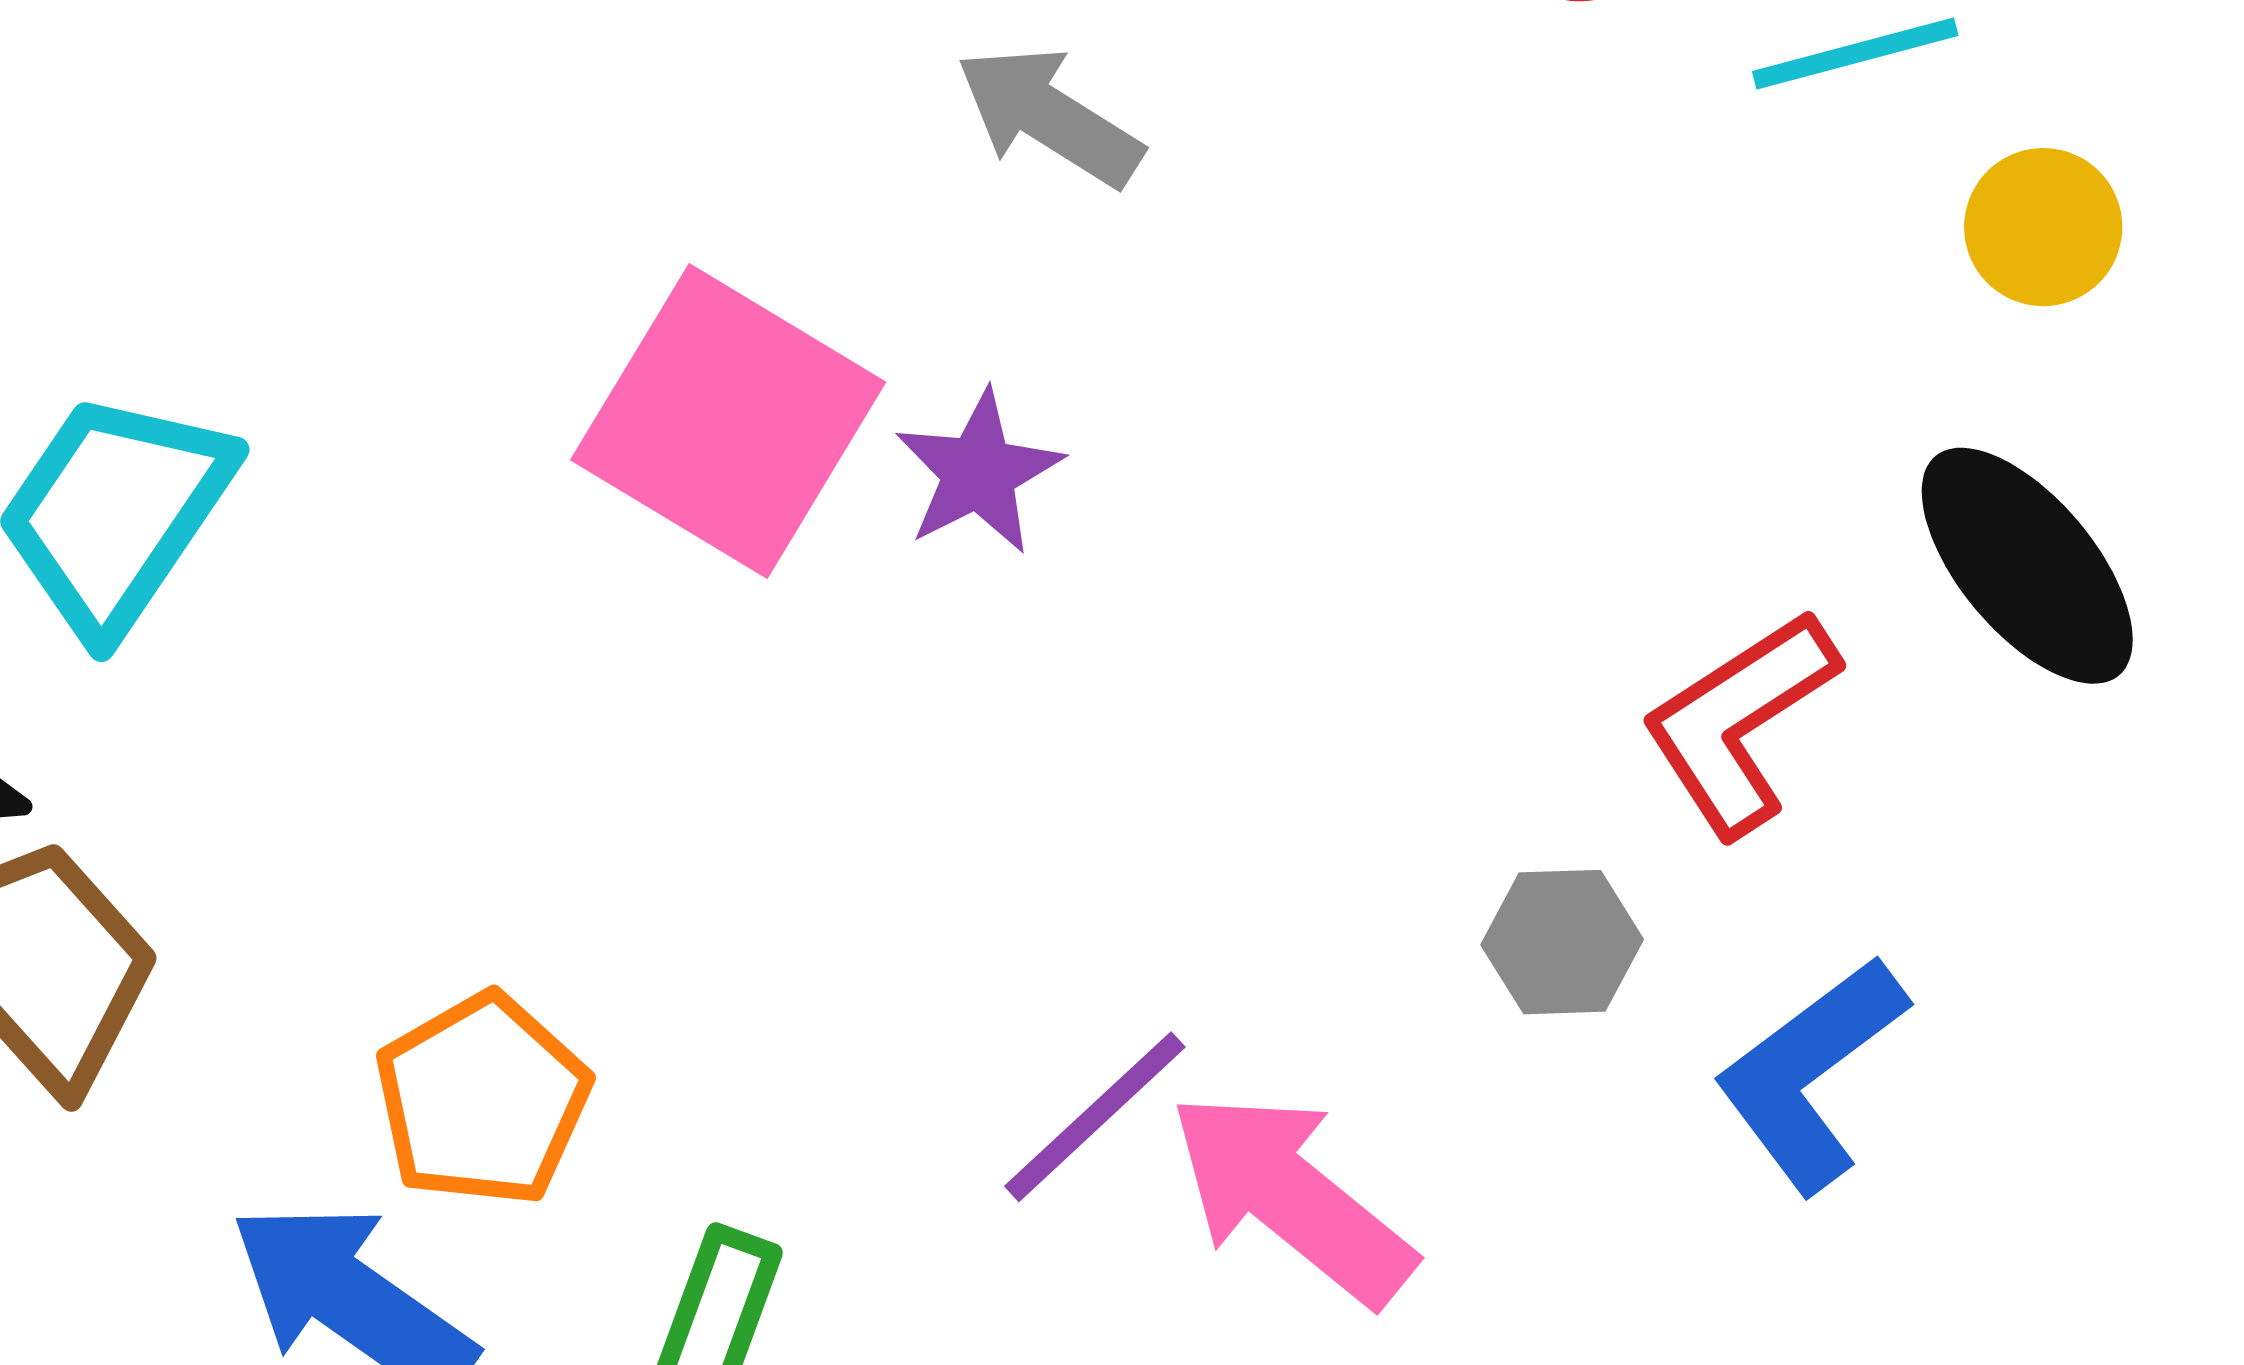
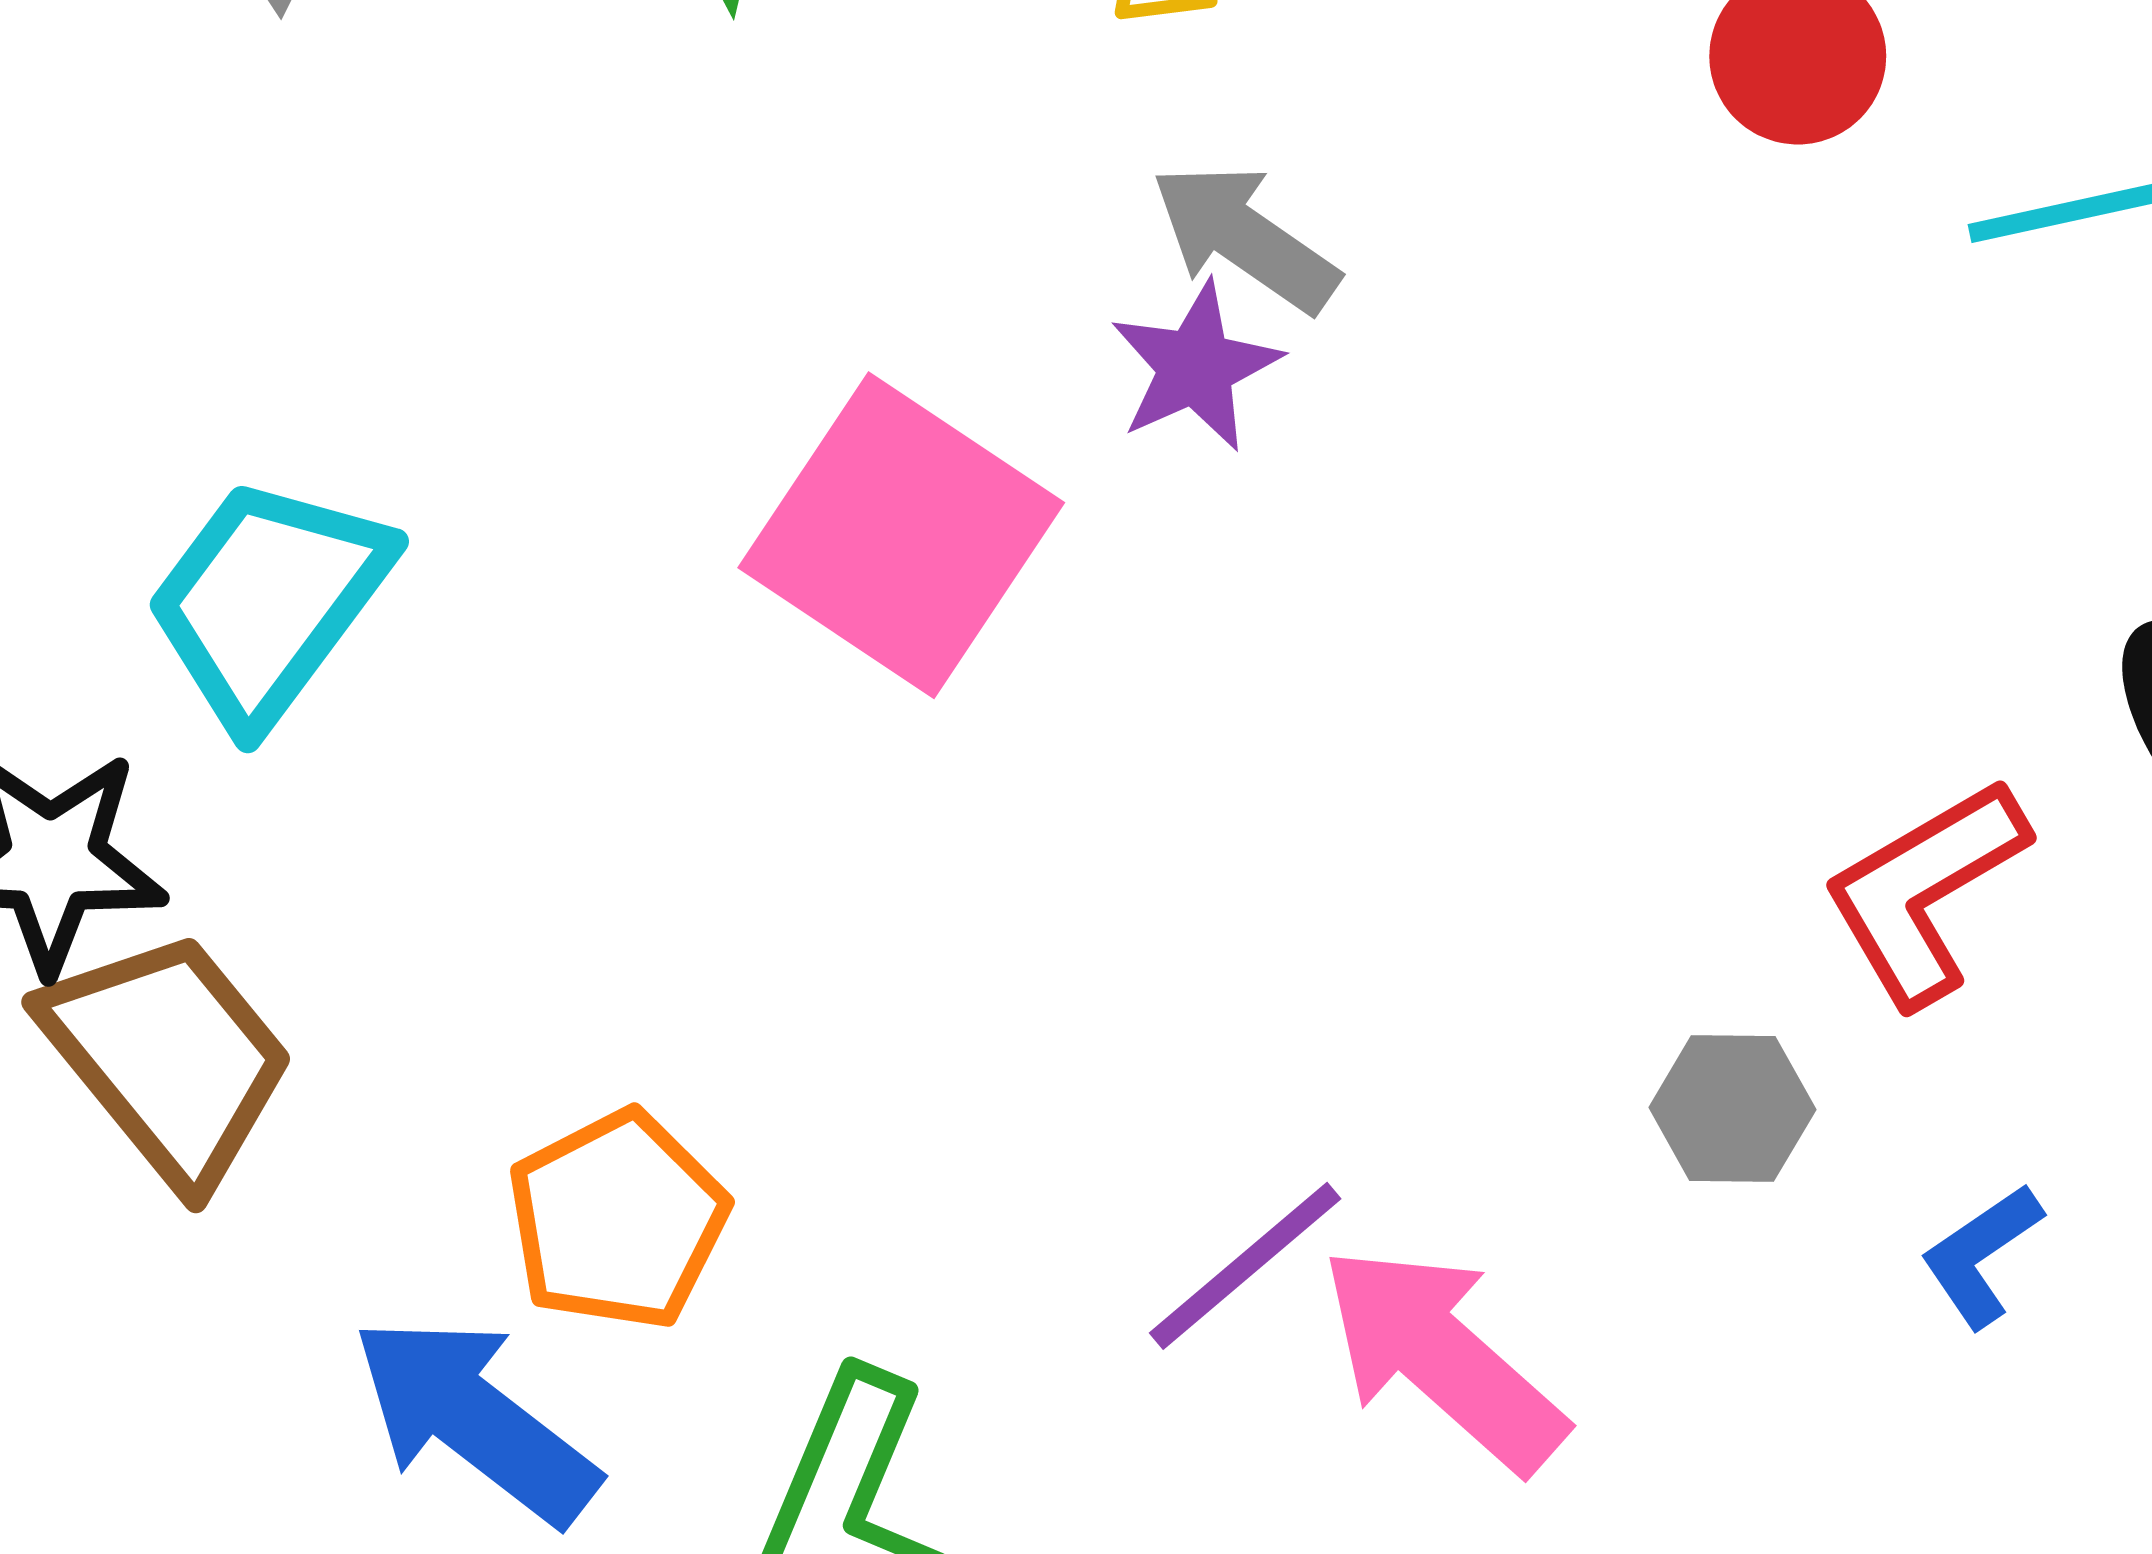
purple star: (979, 472) -> (1196, 367), moved
blue L-shape: (1811, 1074) -> (1981, 1255), size x0.6

